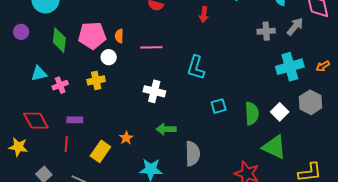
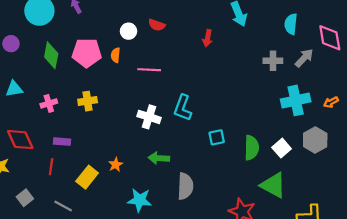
white circle: (109, 57) -> (129, 31), moved
cyan L-shape: (196, 68) -> (183, 108), moved
cyan triangle: (39, 74) -> (14, 89), moved

